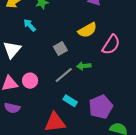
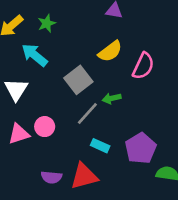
cyan arrow: (30, 25) -> (35, 55), size x1.5
gray square: (60, 48) -> (78, 80), size x1.5
purple semicircle: (12, 108) -> (51, 177), moved

